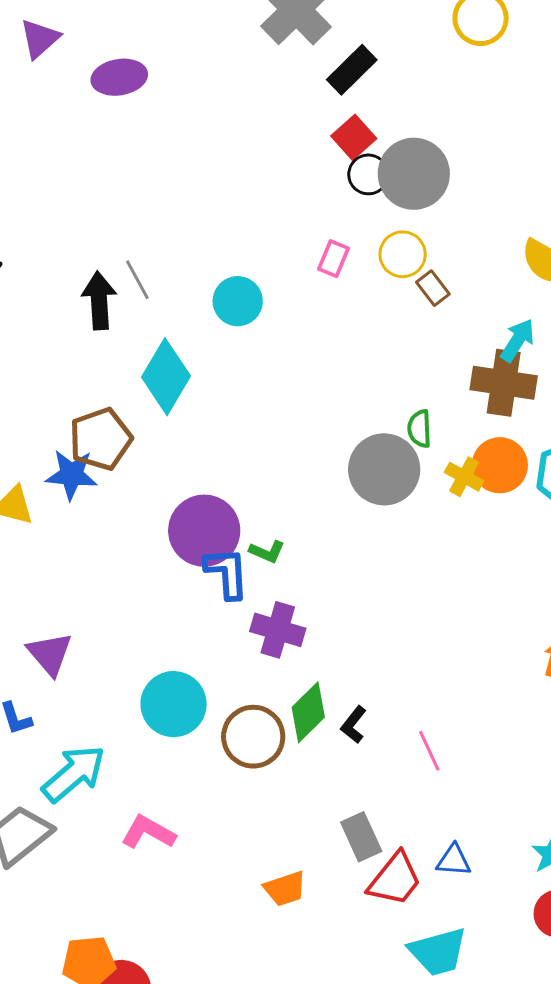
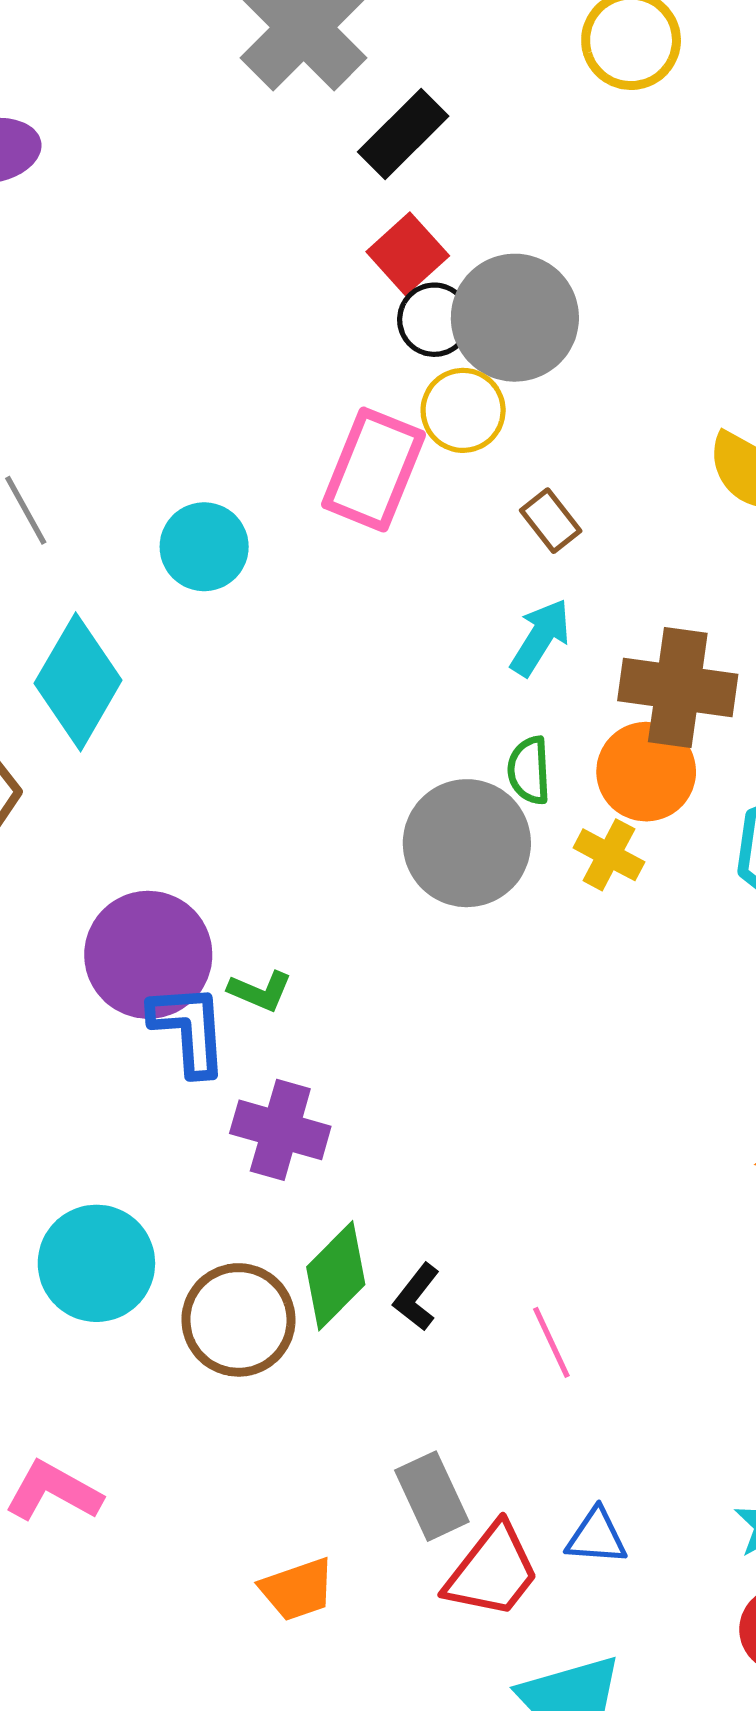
yellow circle: (403, 254) -> (463, 410), moved
pink rectangle: (333, 259) -> (374, 470), size x1.8
cyan arrow: (518, 340) -> (540, 637), moved
orange circle: (500, 465) -> (646, 772), moved

